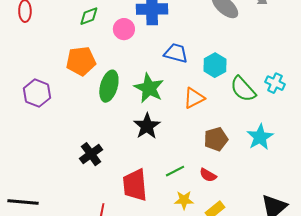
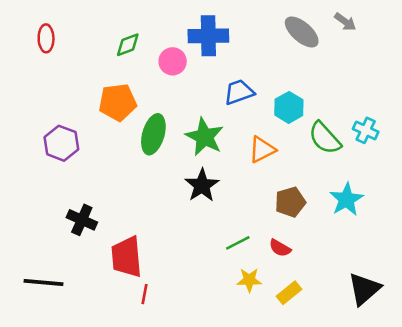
blue trapezoid: (176, 53) -> (239, 92), turned -35
black cross: (91, 154) -> (82, 220), moved, turned -30
red trapezoid: (135, 185) -> (127, 257), moved

